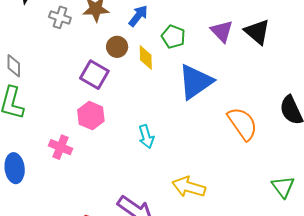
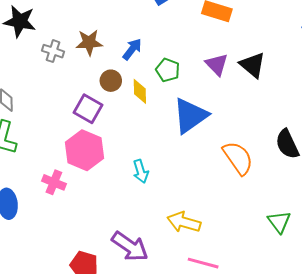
pink hexagon: (91, 116) -> (85, 150), size x1.4

